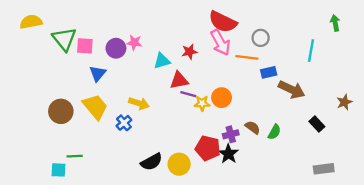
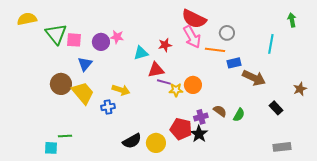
brown circle: (61, 111) -> (61, 84), moved
blue cross: (124, 123) -> (108, 107), turned 32

